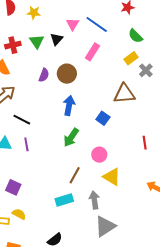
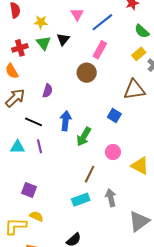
yellow star: (34, 13) -> (41, 22), moved
pink triangle: (73, 24) -> (77, 14), moved
blue line: (97, 24) -> (102, 22), turned -70
brown circle: (67, 74) -> (87, 73), moved
purple semicircle: (44, 75) -> (48, 91), moved
blue arrow: (69, 106) -> (66, 121), moved
yellow triangle: (112, 177) -> (140, 166), moved
gray triangle: (105, 226) -> (139, 221), moved

